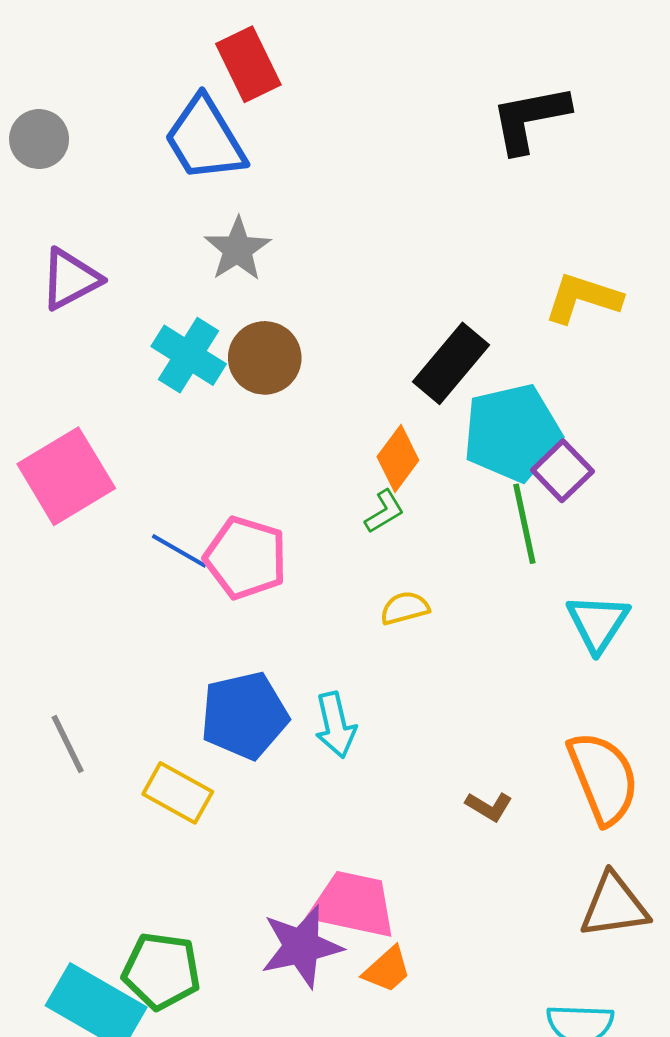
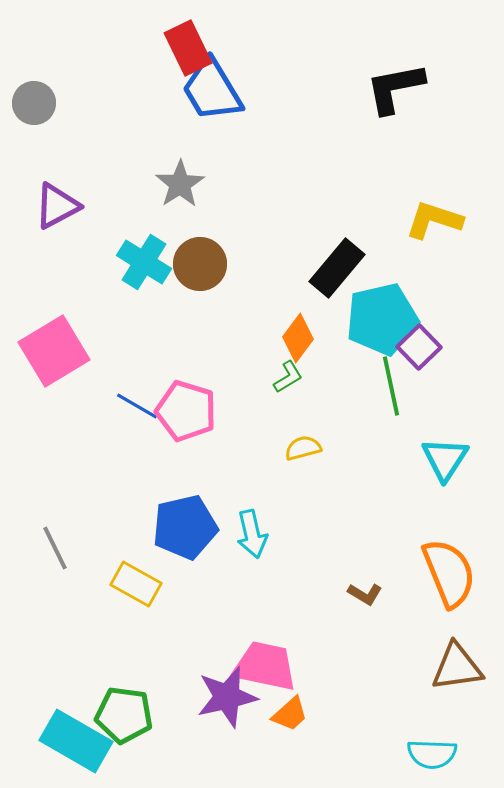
blue trapezoid: (205, 139) -> (212, 90), moved

